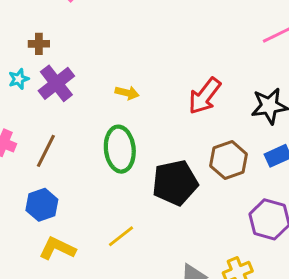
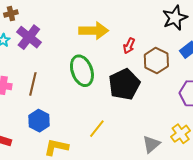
yellow arrow: (127, 93) -> (94, 31), moved, size x1.8
red arrow: (205, 96) -> (129, 46), moved, size x0.6

